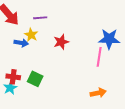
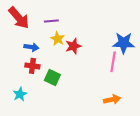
yellow star: (31, 35) -> (58, 39), moved
red cross: (13, 77) -> (32, 66), moved
green square: (35, 79) -> (52, 77), moved

